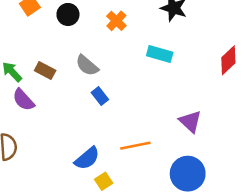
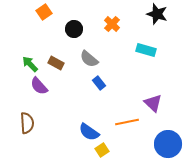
black circle: (68, 14) -> (74, 29), moved
purple triangle: (190, 121) -> (153, 103), moved
blue semicircle: (87, 158) -> (89, 132), turned 75

